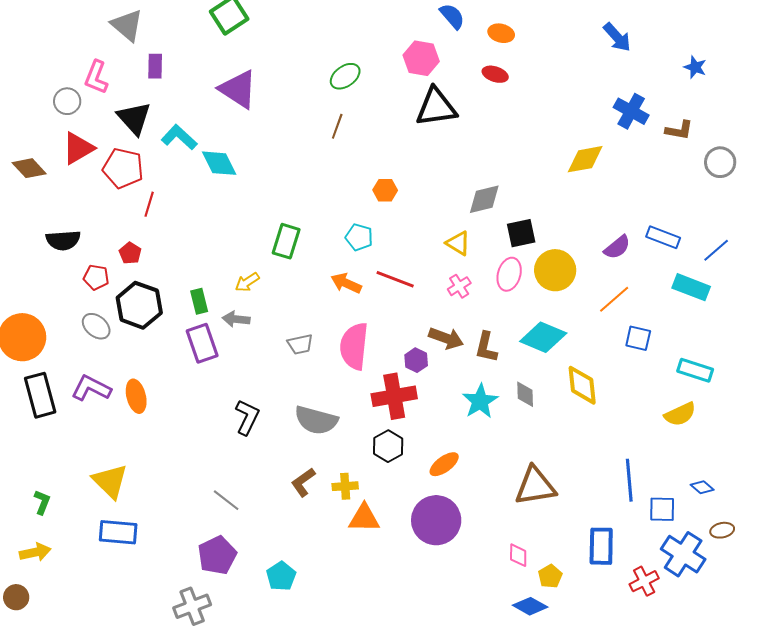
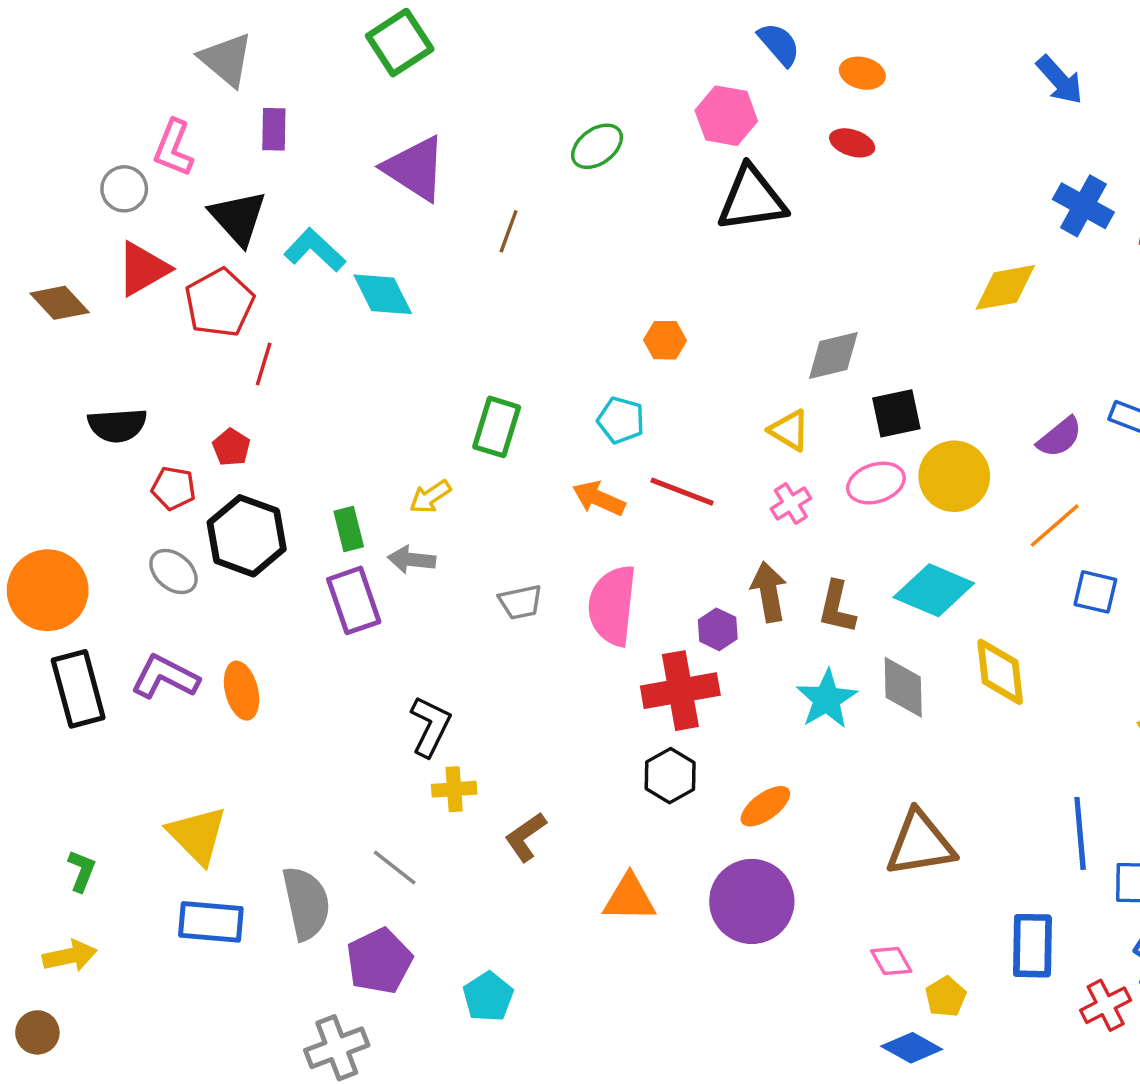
brown line: (337, 126) -> (509, 231), moved
red pentagon: (123, 168) -> (219, 303), turned 30
pink ellipse: (509, 274) -> (876, 483), turned 56
brown arrow: (446, 338) -> (769, 592), turned -120
gray diamond: (525, 394) -> (903, 687), size x1.4
gray semicircle: (316, 420) -> (306, 903), moved, turned -117
yellow cross: (345, 486) -> (454, 789), moved
pink diamond: (518, 555) -> (891, 961), turned -30

